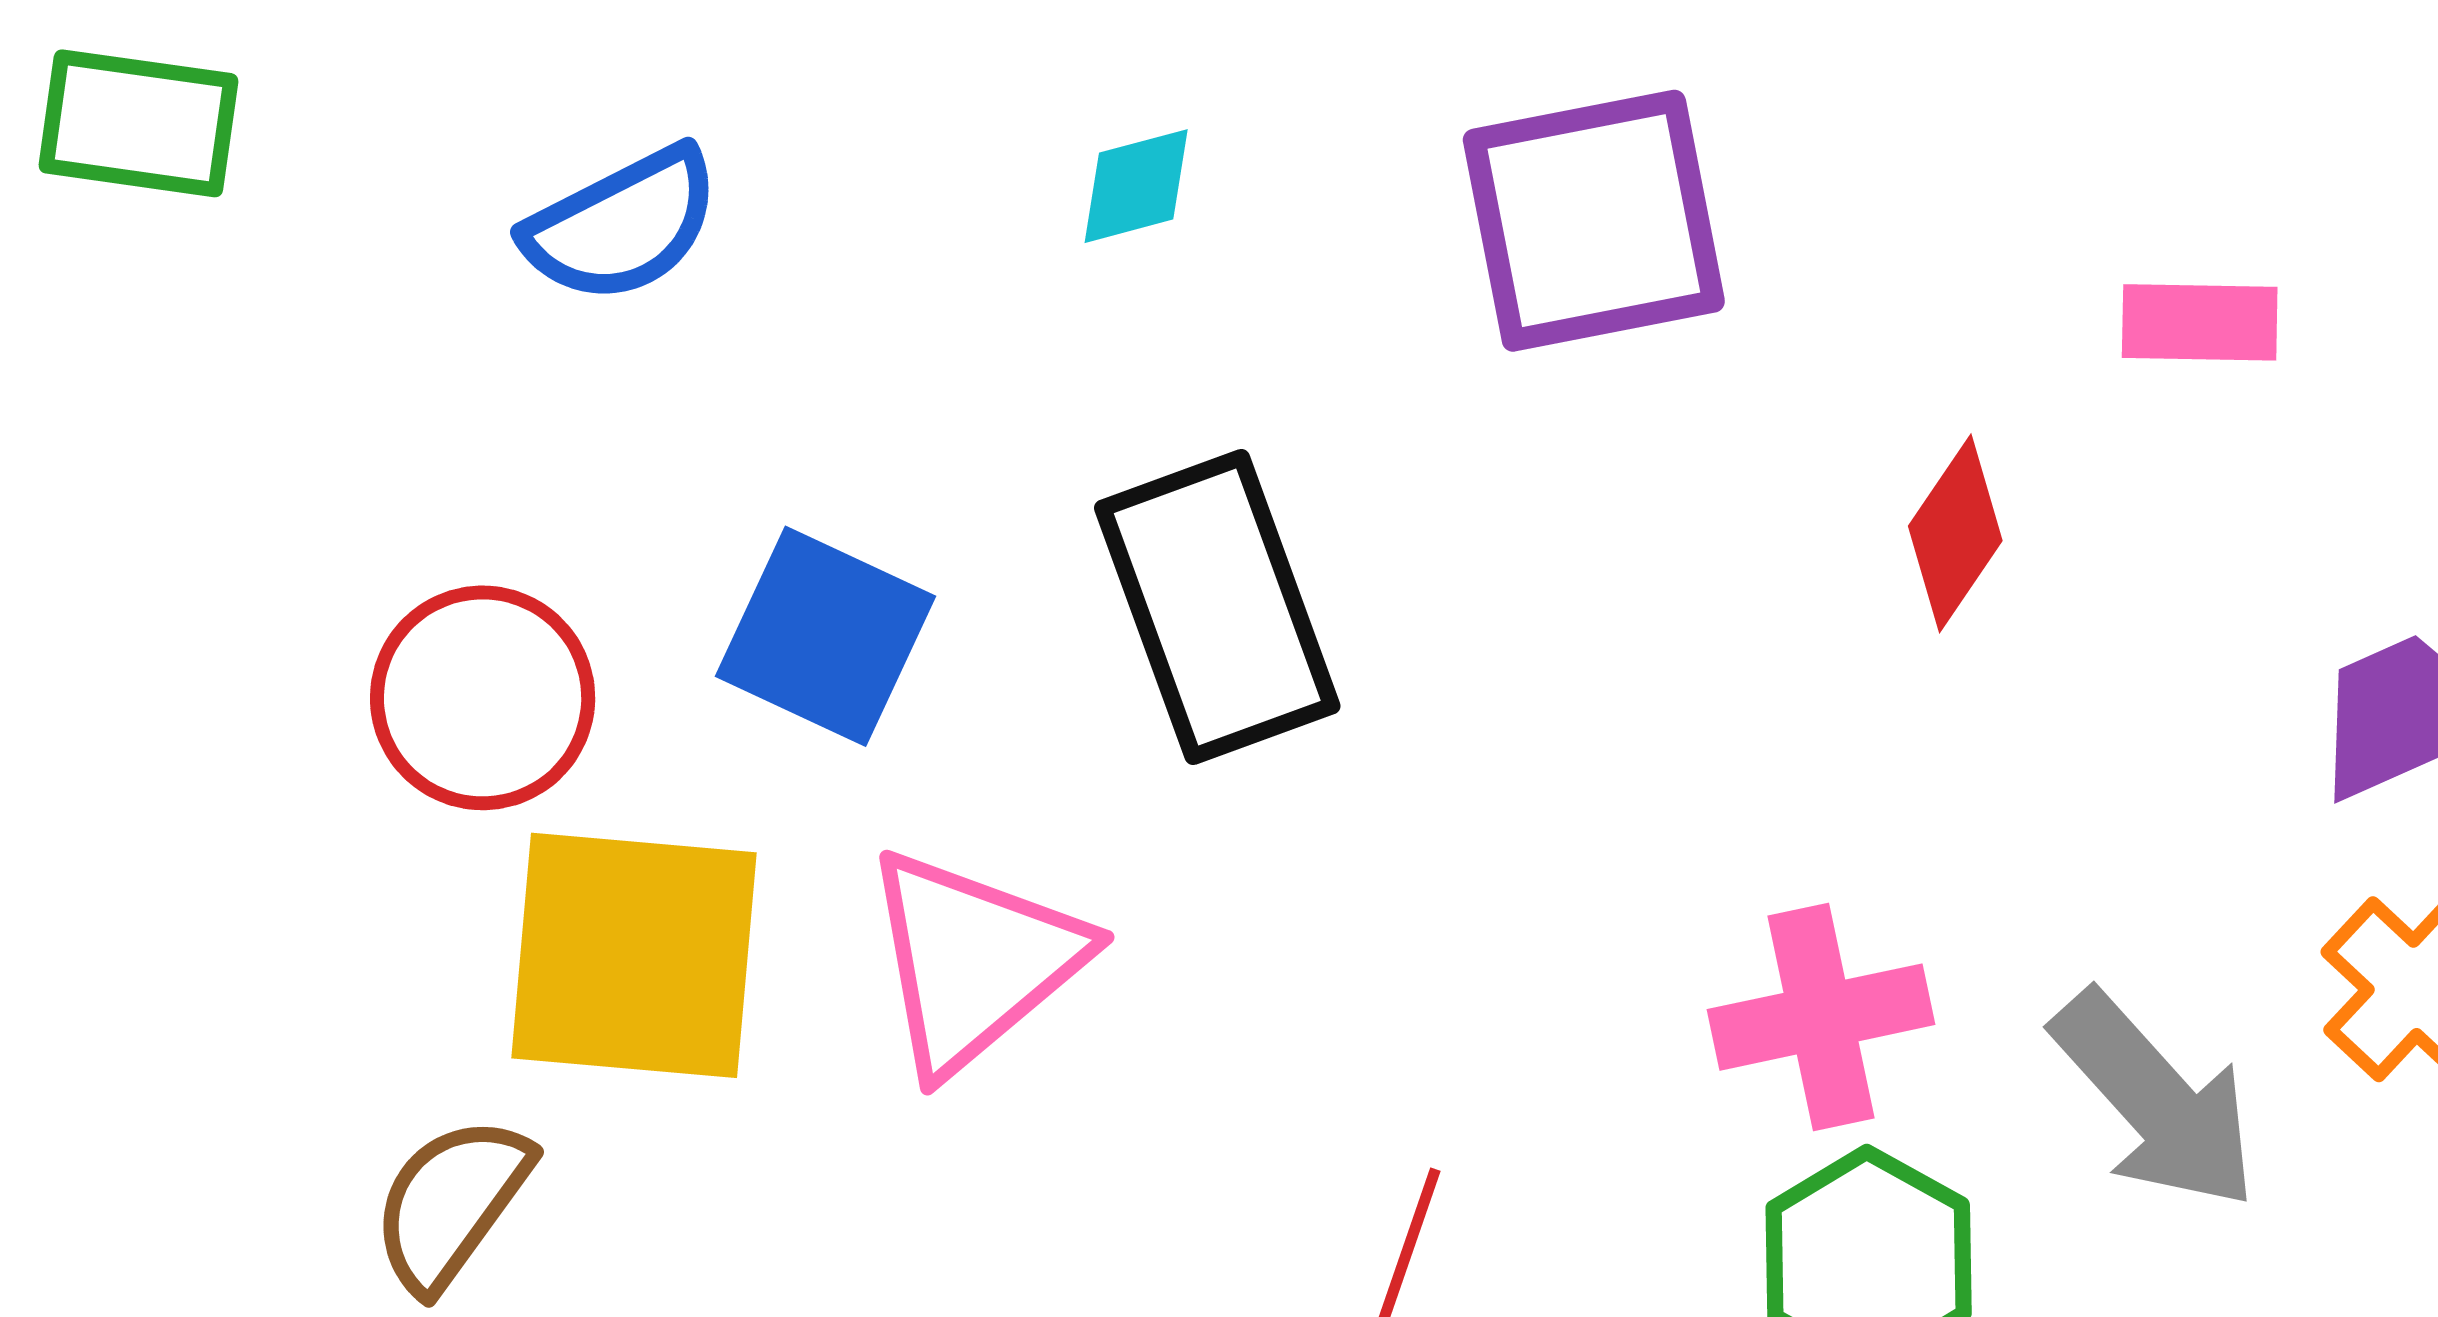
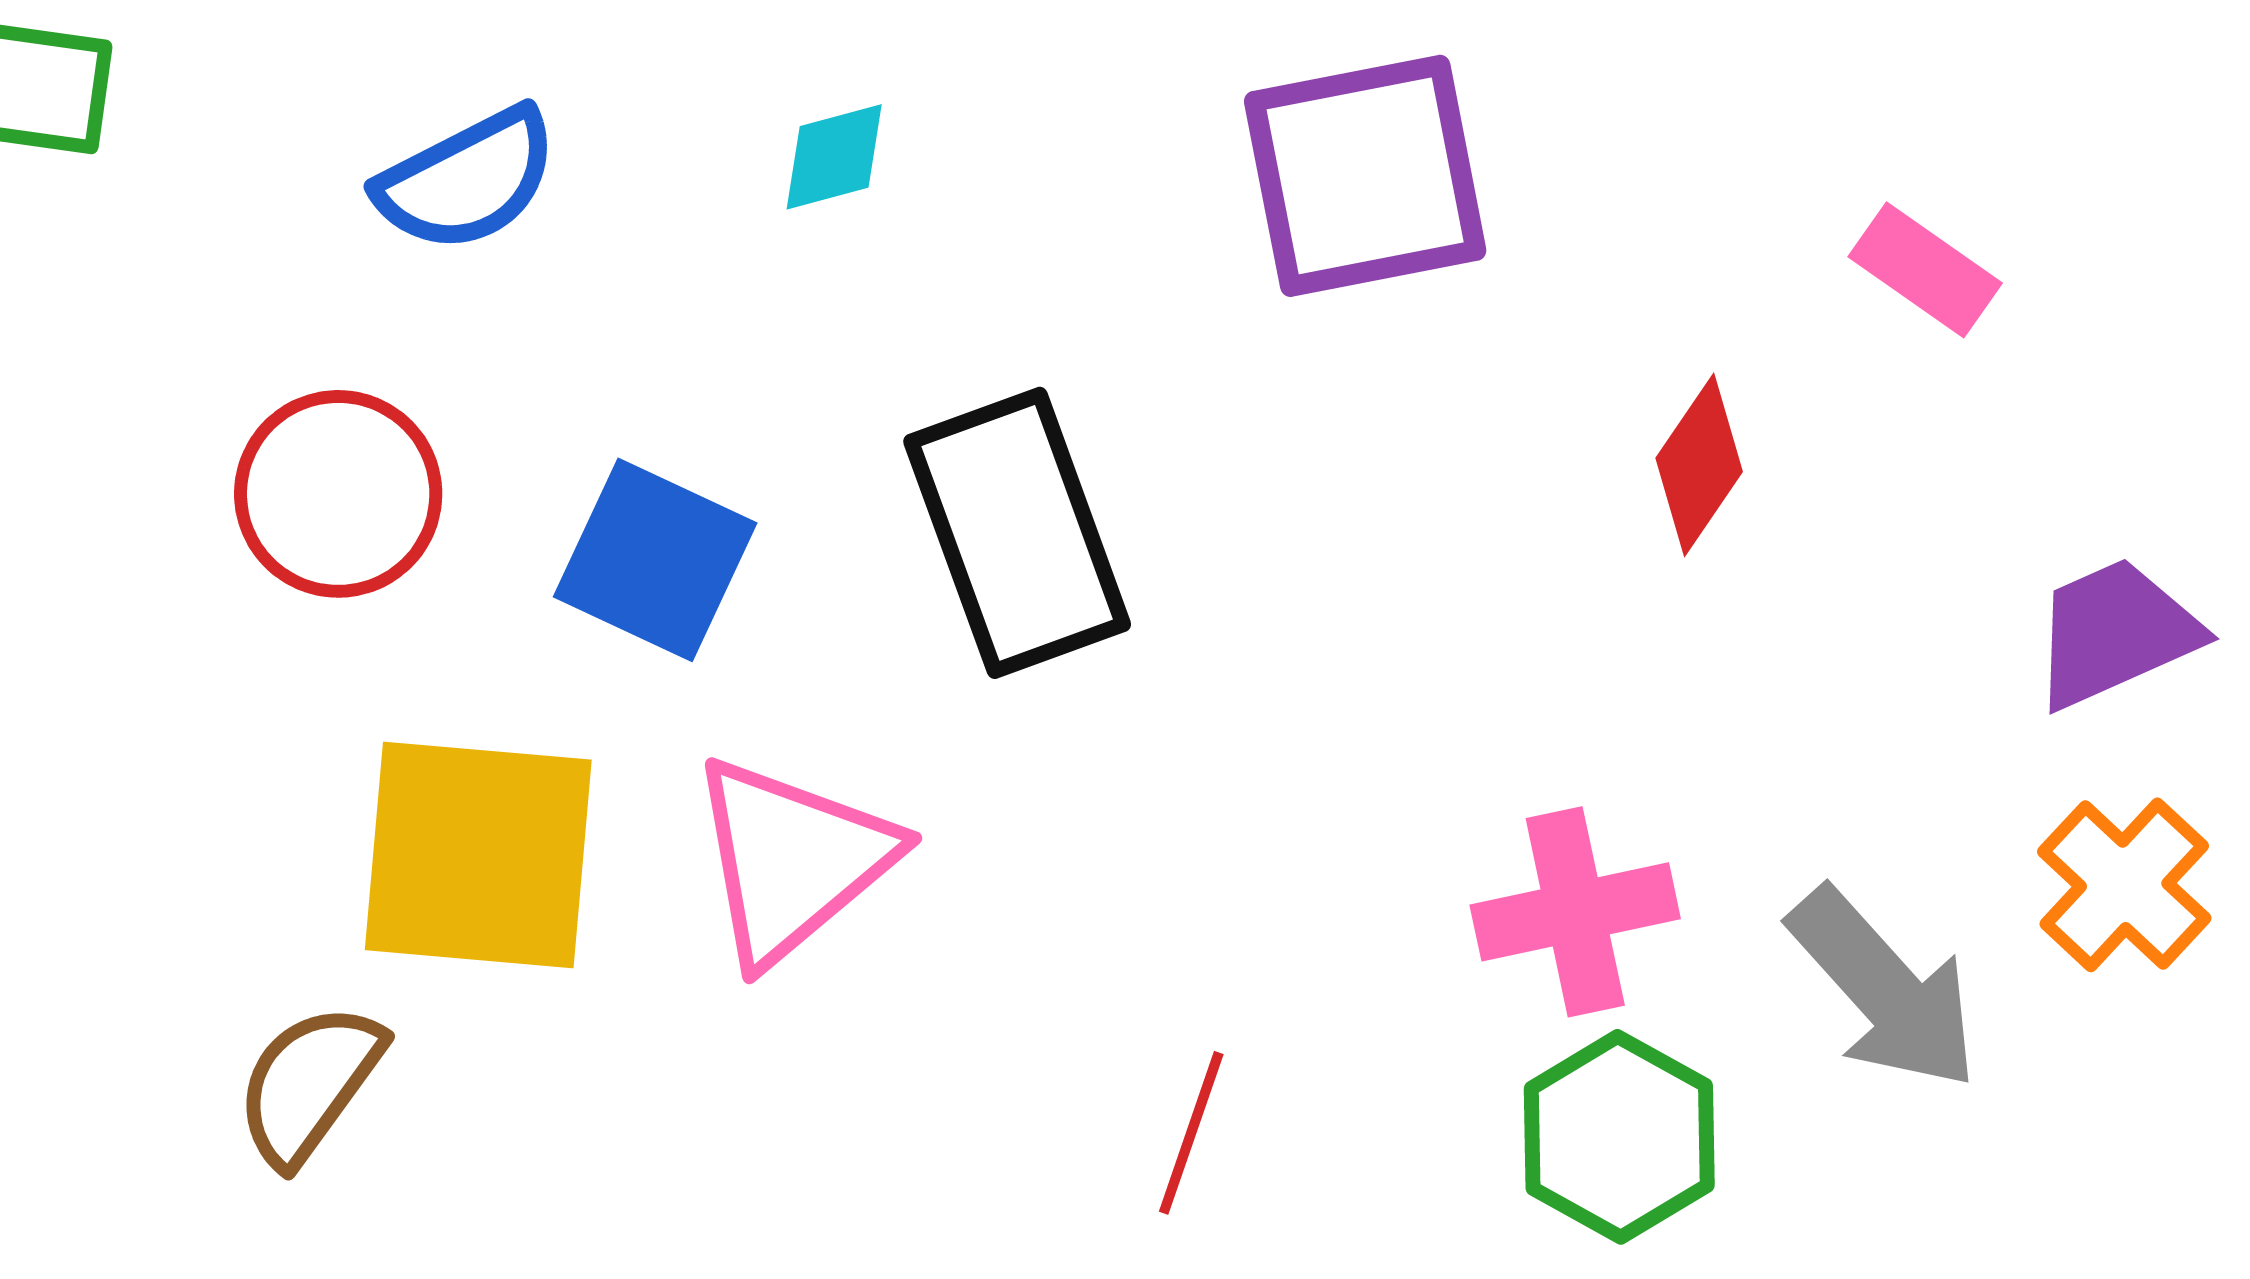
cyan diamond: (1136, 186) -> (834, 157), moved
pink rectangle: (2200, 322) -> (1925, 270), turned 34
red circle: (483, 698) -> (338, 494), moved

